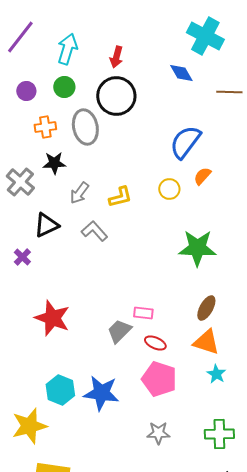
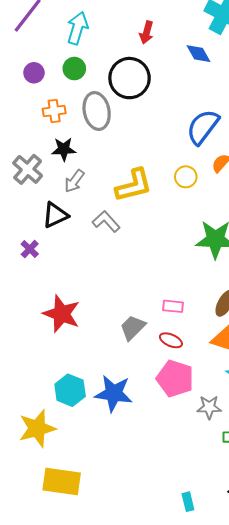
red arrow: (116, 57) -> (146, 32), moved
gray arrow: (79, 193) -> (74, 181), moved
yellow L-shape: (120, 197) -> (134, 185), size x1.5
pink rectangle: (143, 313) -> (173, 306), moved
gray star: (158, 433) -> (209, 407), moved

